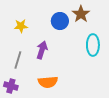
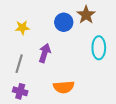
orange semicircle: (48, 82) -> (64, 87), moved
purple cross: (11, 86) -> (20, 91), moved

